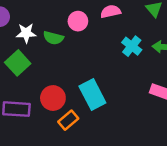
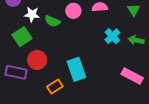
red circle: (53, 98) -> (37, 60), moved

